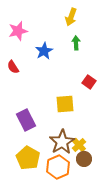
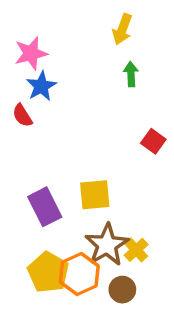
blue star: (44, 51) -> (41, 86), moved
yellow square: (65, 104) -> (95, 195), moved
brown circle: (84, 159) -> (122, 290), moved
orange hexagon: (58, 167) -> (79, 274), moved

